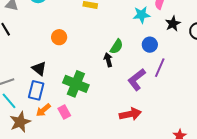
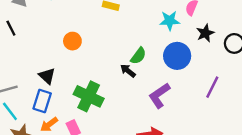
blue circle: (150, 45) -> (177, 56), size x1.5
black arrow: (108, 60) -> (128, 71), turned -40
purple line: (160, 68) -> (212, 87), moved

